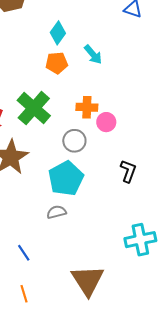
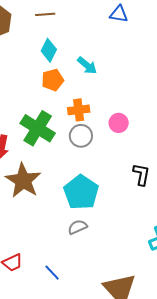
orange cross: (87, 107) -> (79, 110), moved
pink circle: (106, 122) -> (119, 123), moved
gray circle: (74, 141) -> (81, 136), moved

